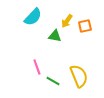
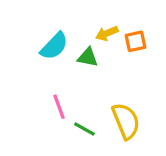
cyan semicircle: (33, 17) -> (54, 46), moved
yellow arrow: (67, 21) -> (107, 33), turned 32

